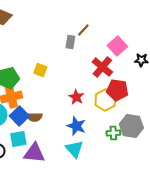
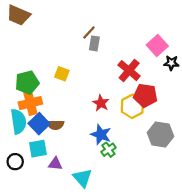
brown line: (83, 30) -> (89, 33), moved
pink square: (117, 46) -> (157, 46), moved
green cross: (113, 133) -> (108, 150), moved, turned -32
cyan triangle: (74, 149) -> (82, 178), moved
purple triangle: (34, 153) -> (55, 164), size x0.6

